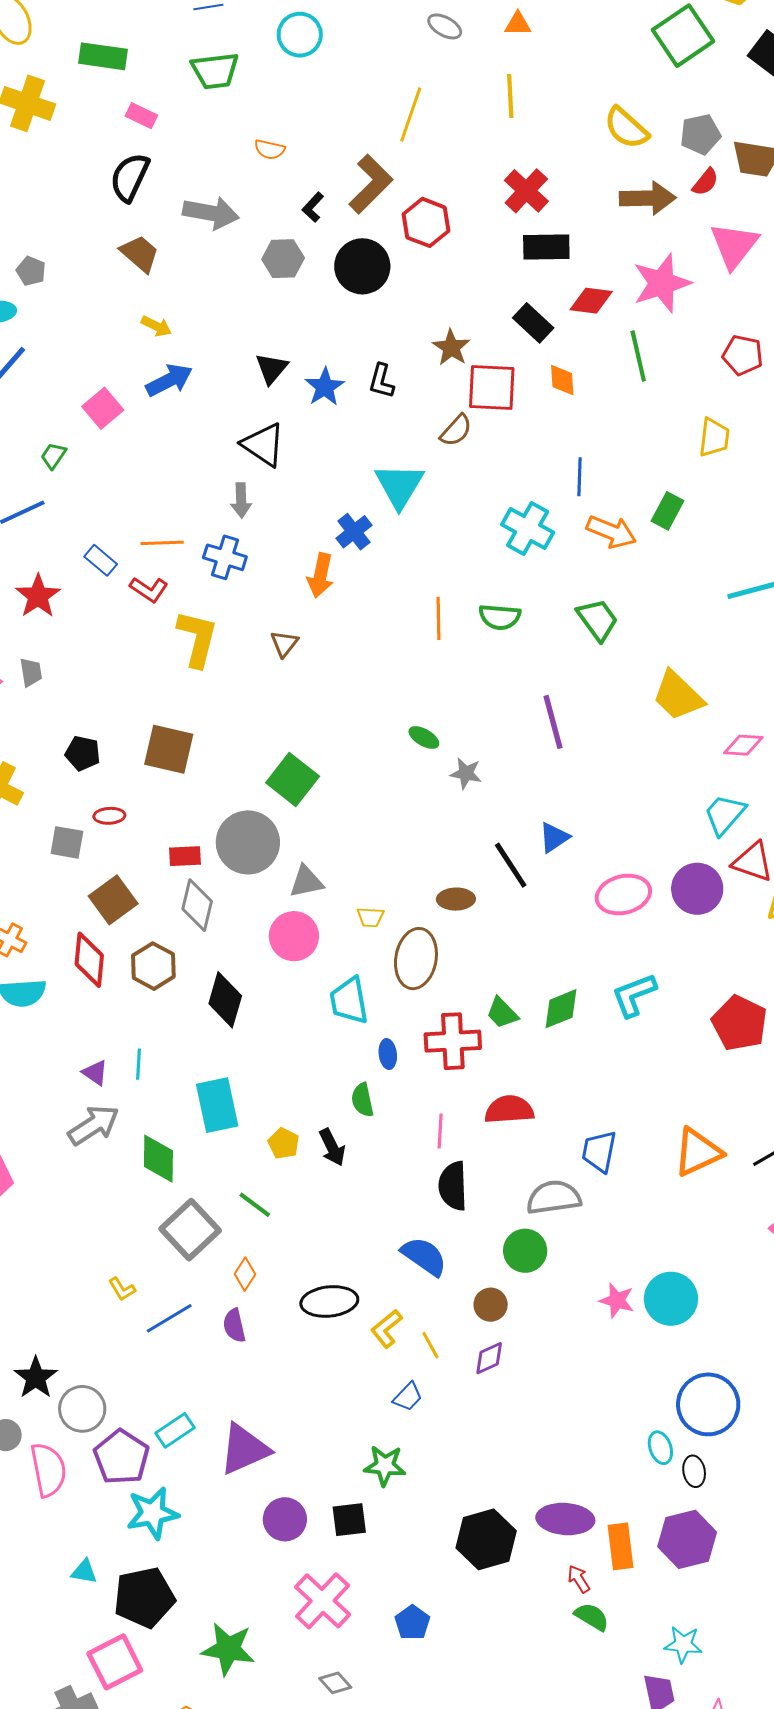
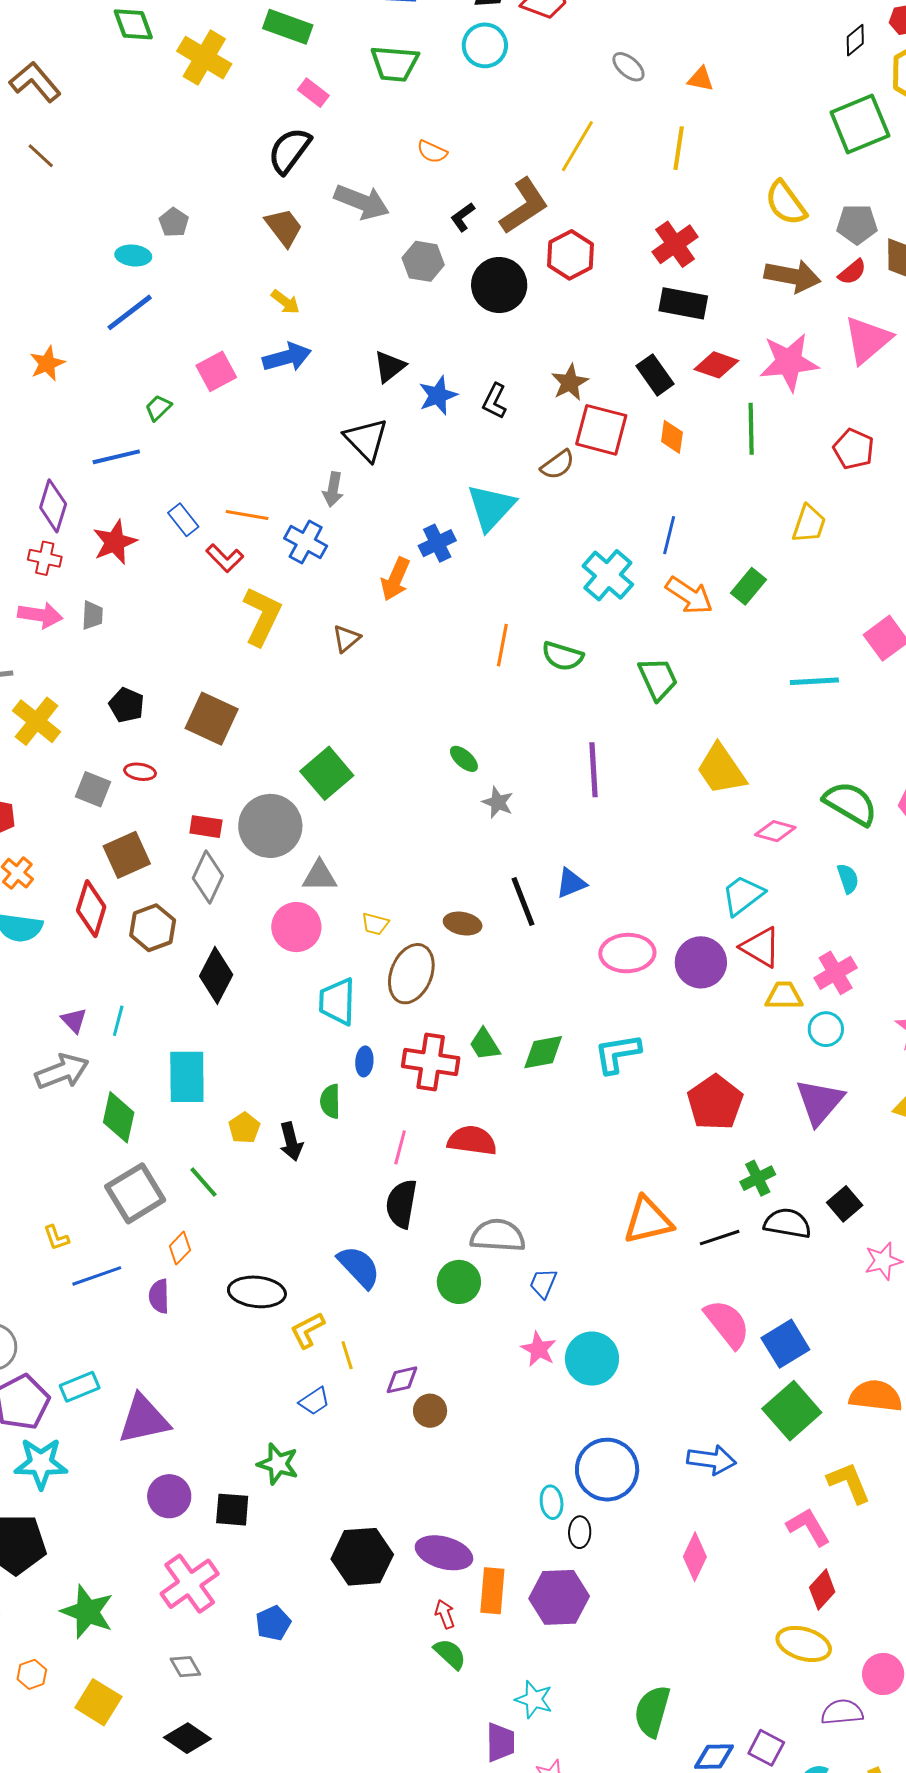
blue trapezoid: (599, 1151) -> (543, 1283), moved, size x0.7
brown circle: (491, 1305) -> (430, 1411), moved

